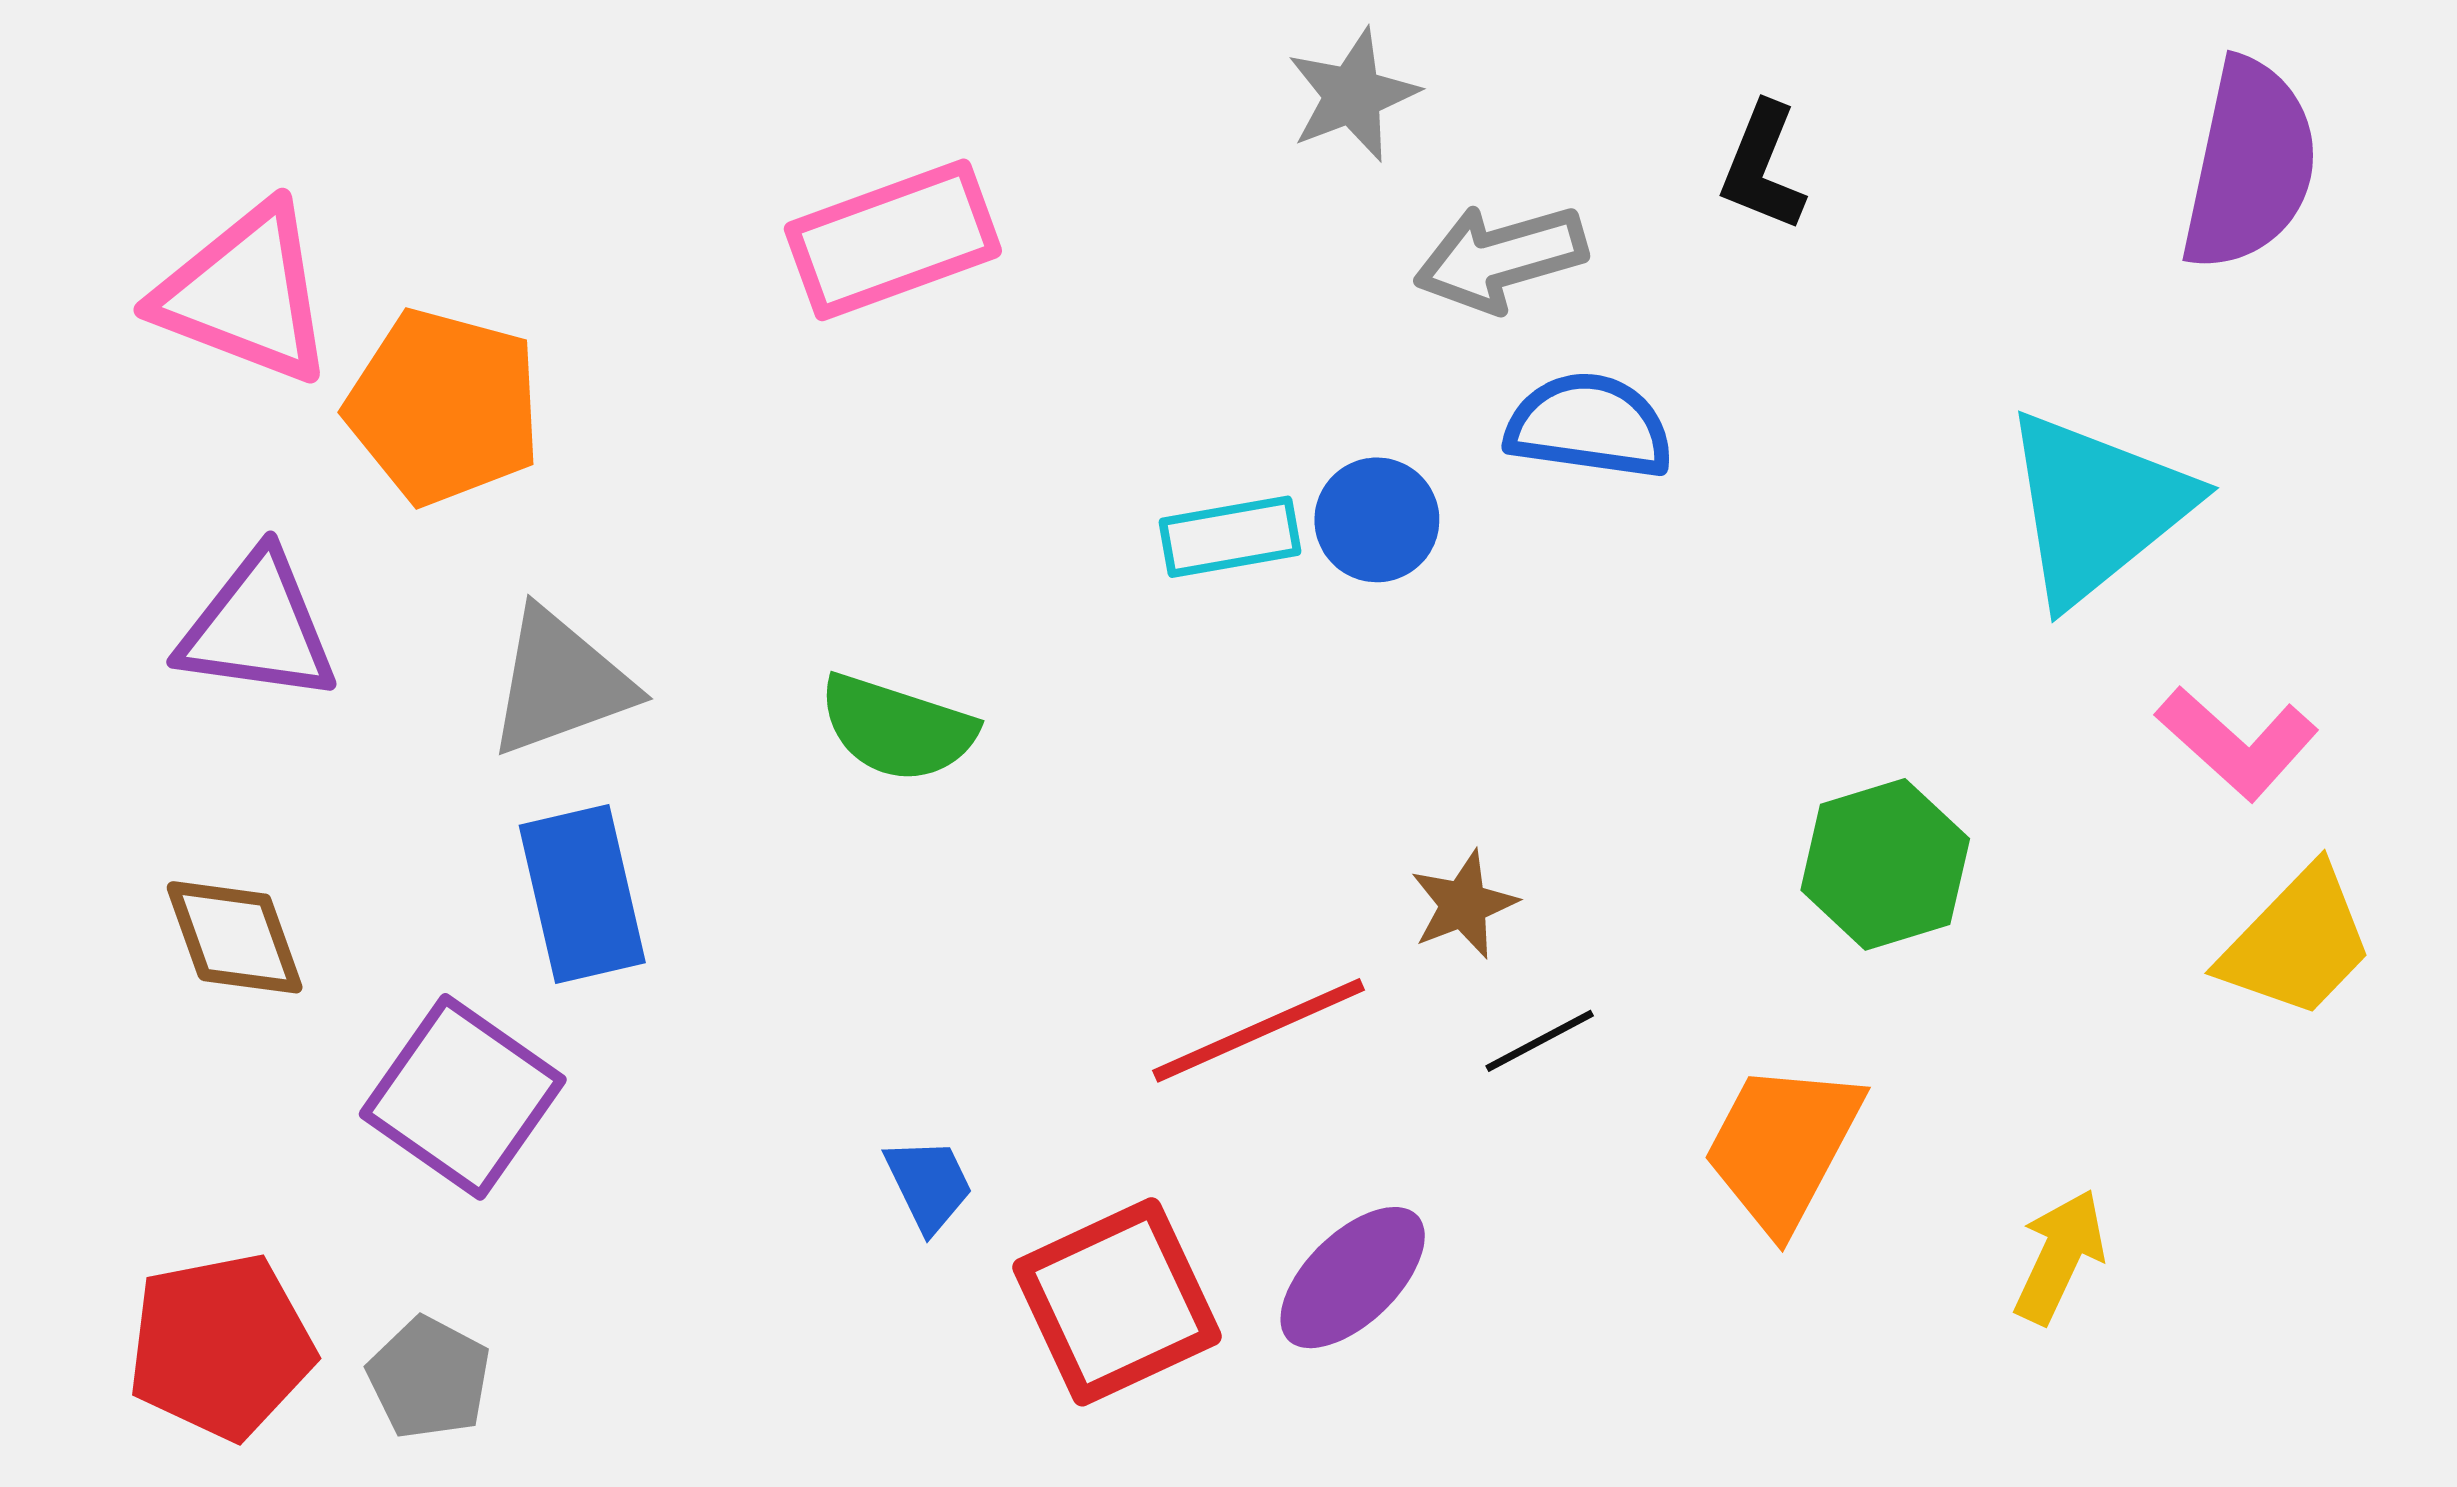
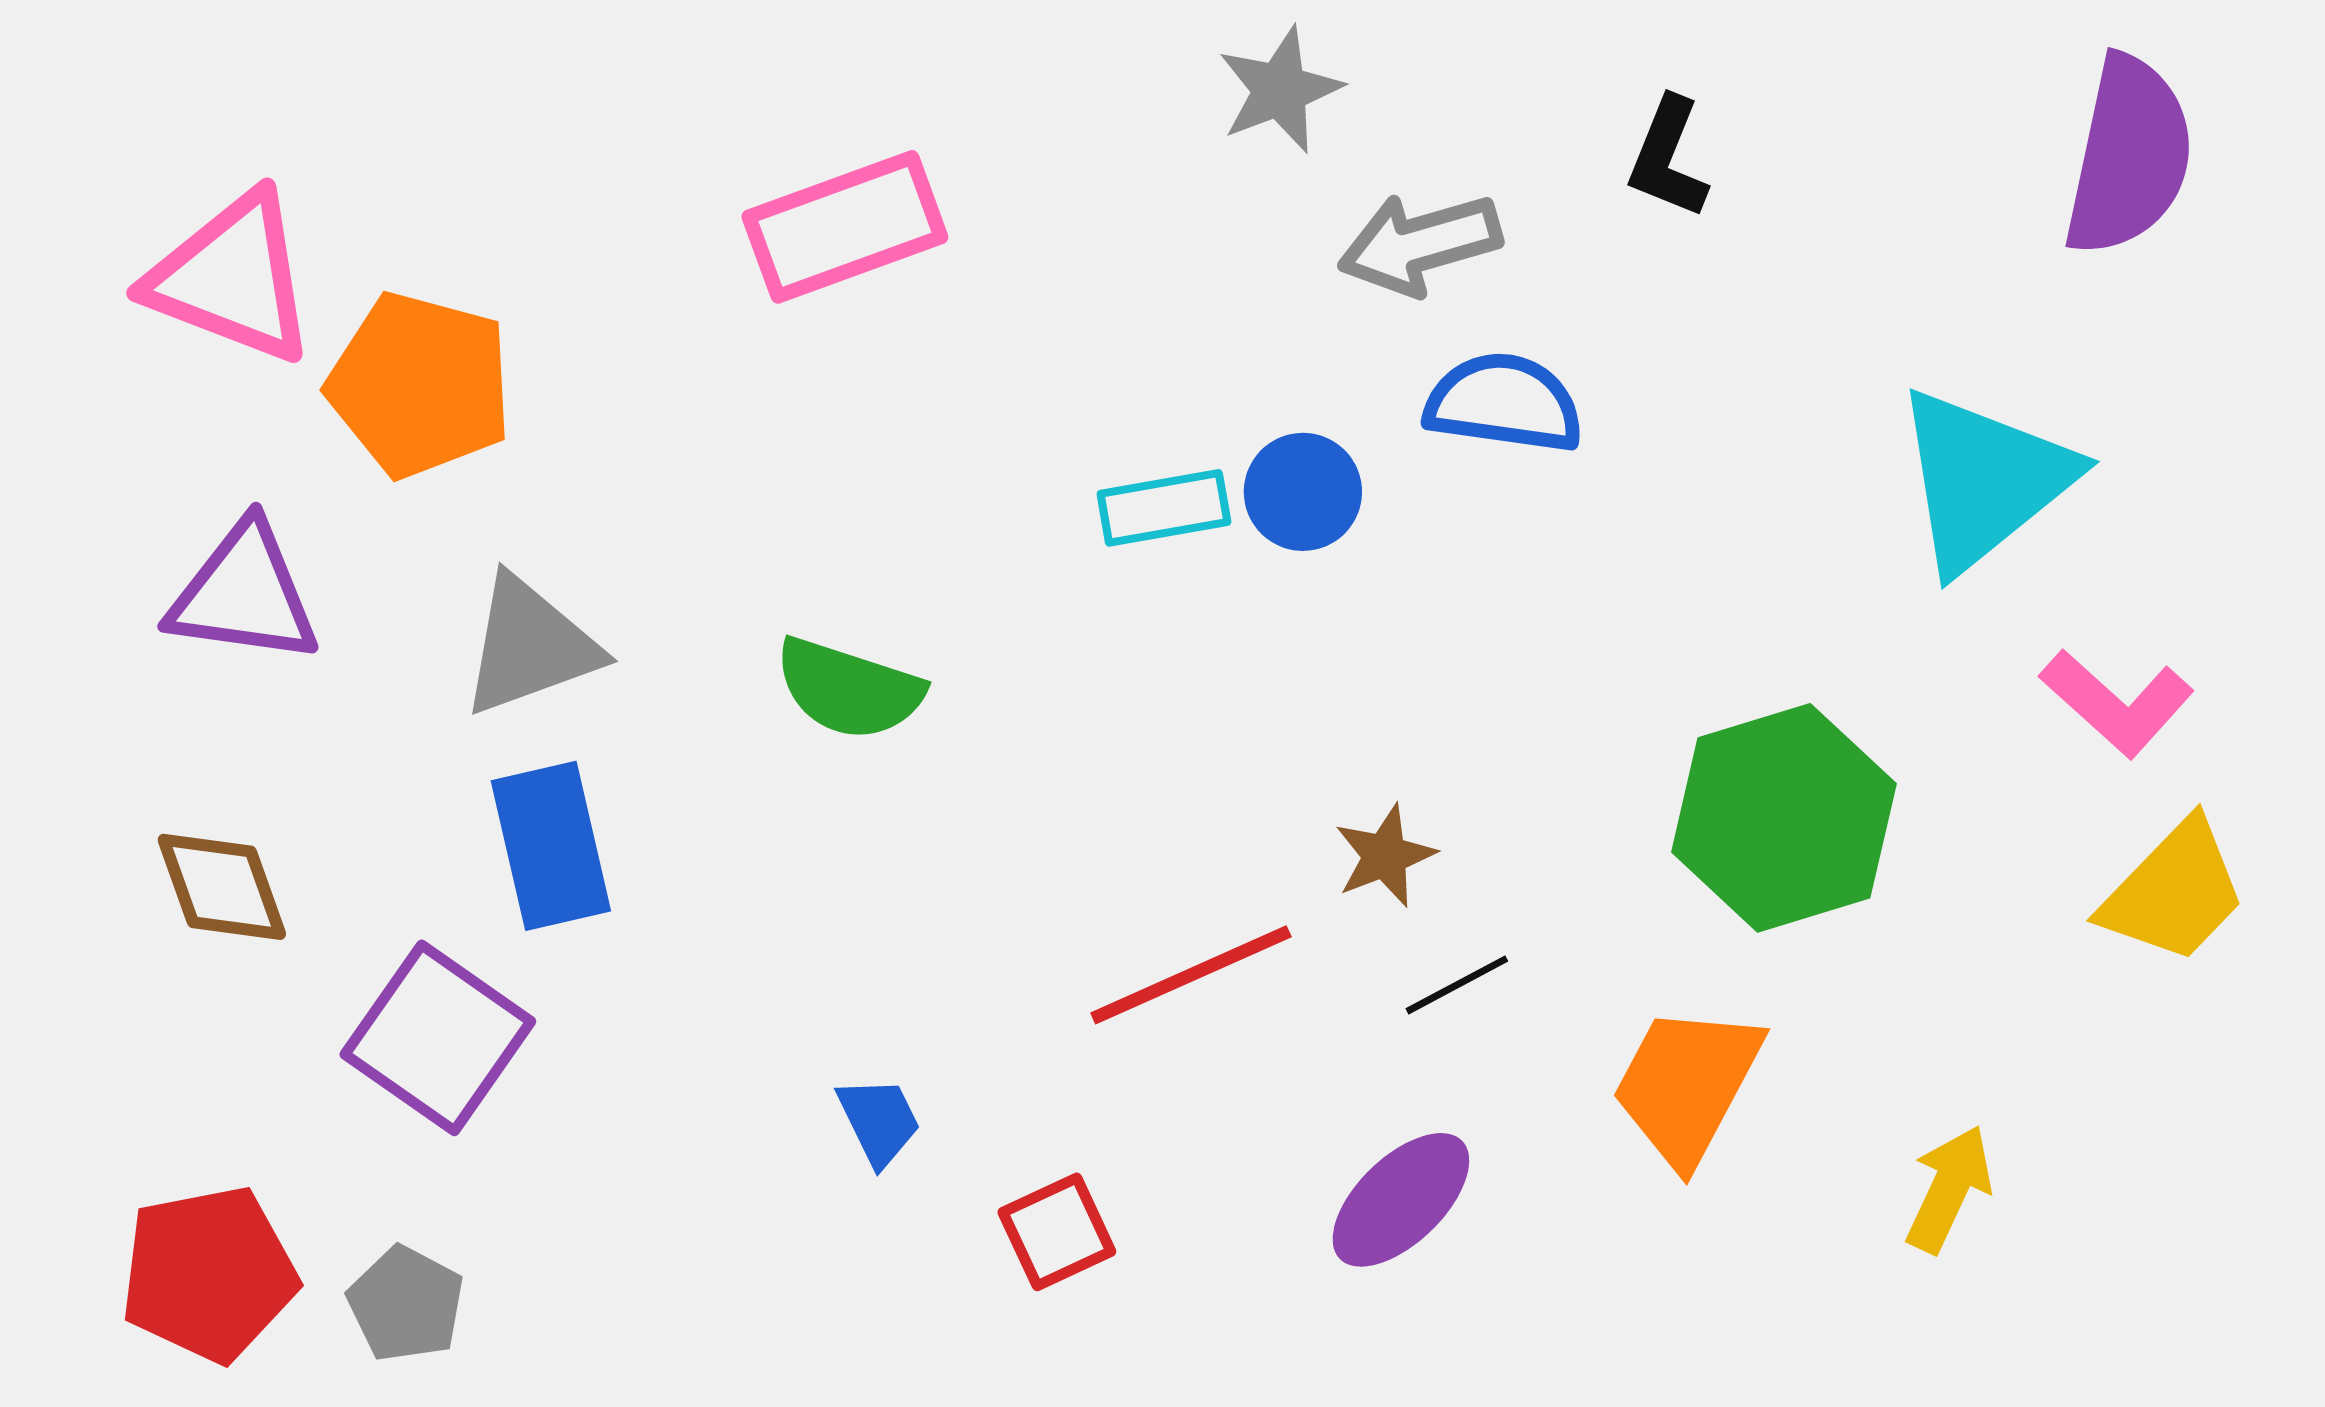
green hexagon: (1885, 864) -> (1784, 818), size x1.4
purple ellipse: (1353, 1278) -> (1401, 1200), moved
red square: (1117, 1302) -> (1057, 1232), size x0.6

